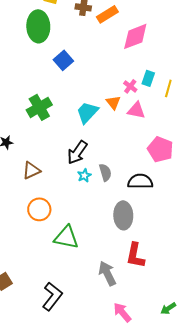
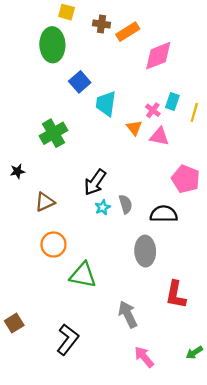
cyan trapezoid: (87, 112) -> (106, 104), moved, turned -35
red L-shape: (135, 255) -> (176, 295), moved

